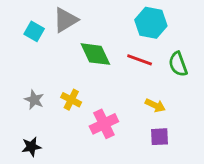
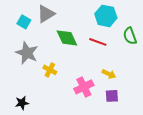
green semicircle: (178, 64) -> (130, 36), moved
gray star: (34, 100) -> (27, 53), moved, size x1.6
pink cross: (104, 124) -> (84, 87), moved

